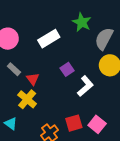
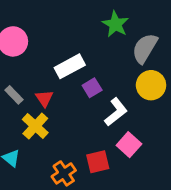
white rectangle: (49, 39) -> (70, 66), moved
gray rectangle: (14, 69) -> (14, 95), moved
pink square: (97, 124) -> (129, 145), moved

